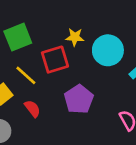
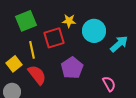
yellow line: (26, 75) -> (32, 50), turned 36
red semicircle: (32, 109) -> (37, 75), size x1.5

